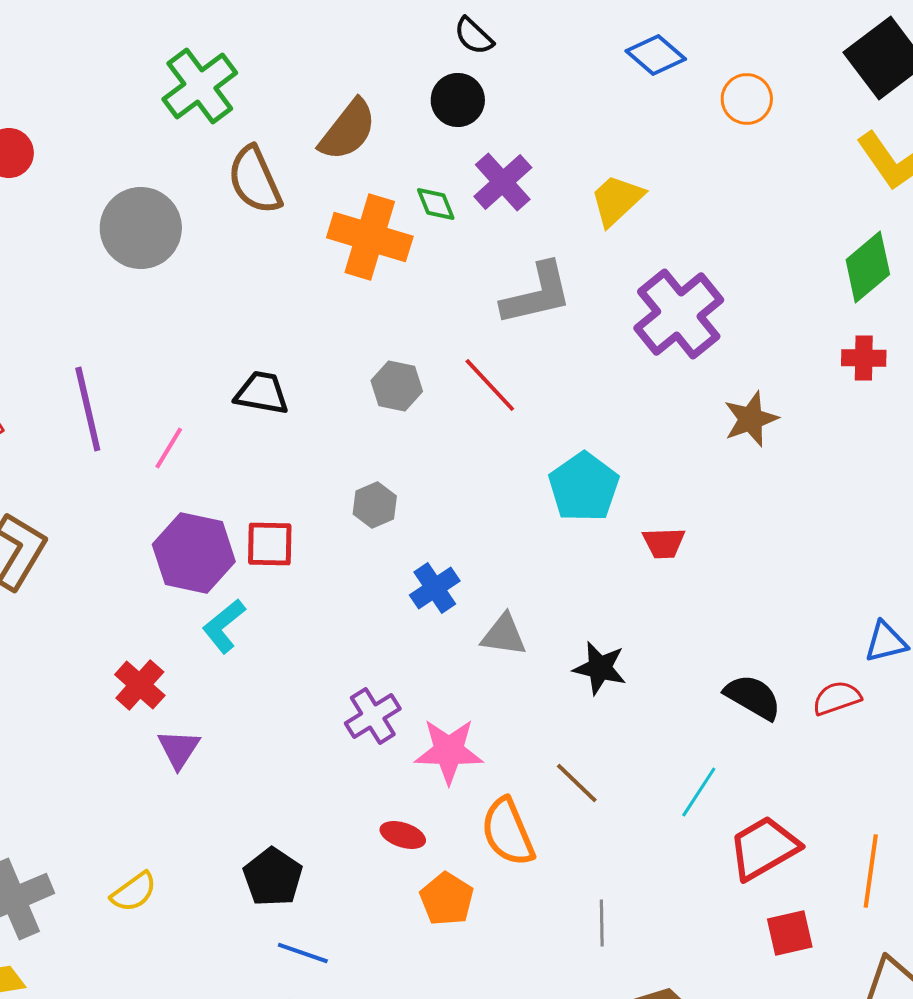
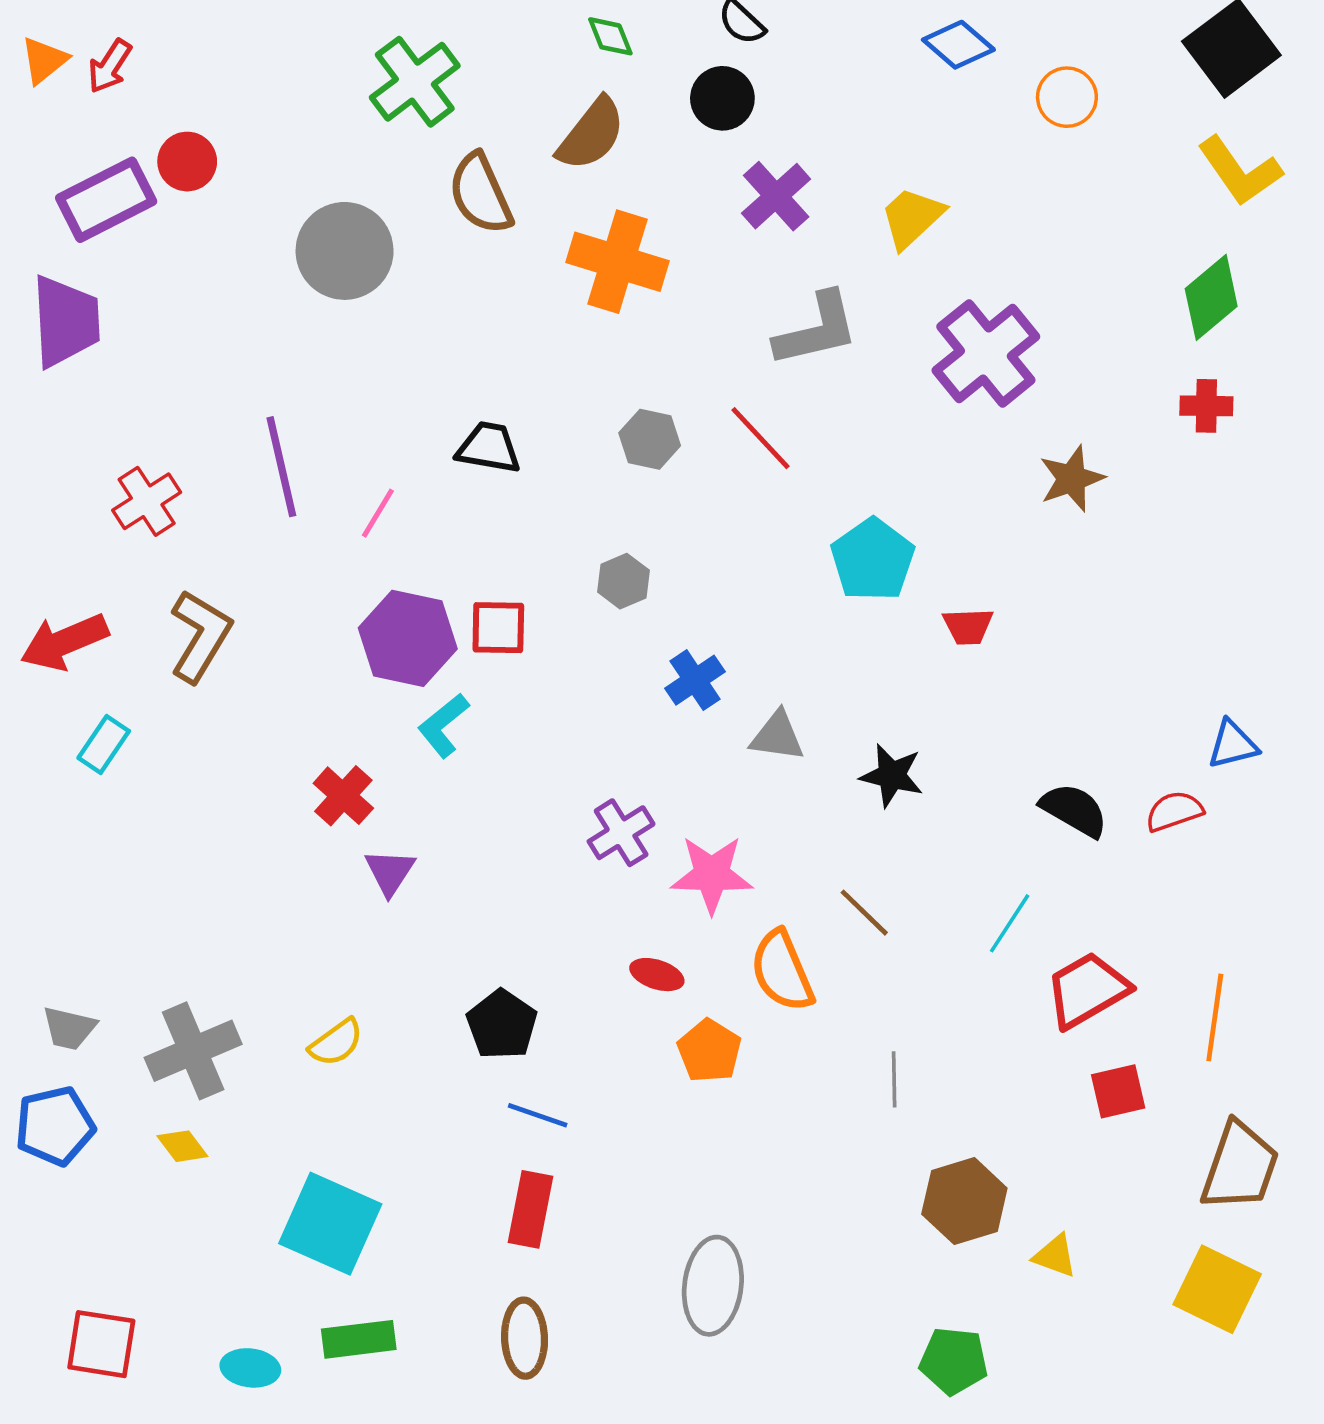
green diamond: (436, 204) -> (610, 36), moved

